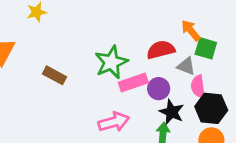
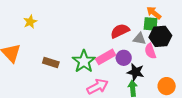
orange arrow: (191, 30) -> (154, 13), moved
green star: (111, 62) -> (84, 61), moved
black hexagon: (211, 108) -> (160, 36), moved

